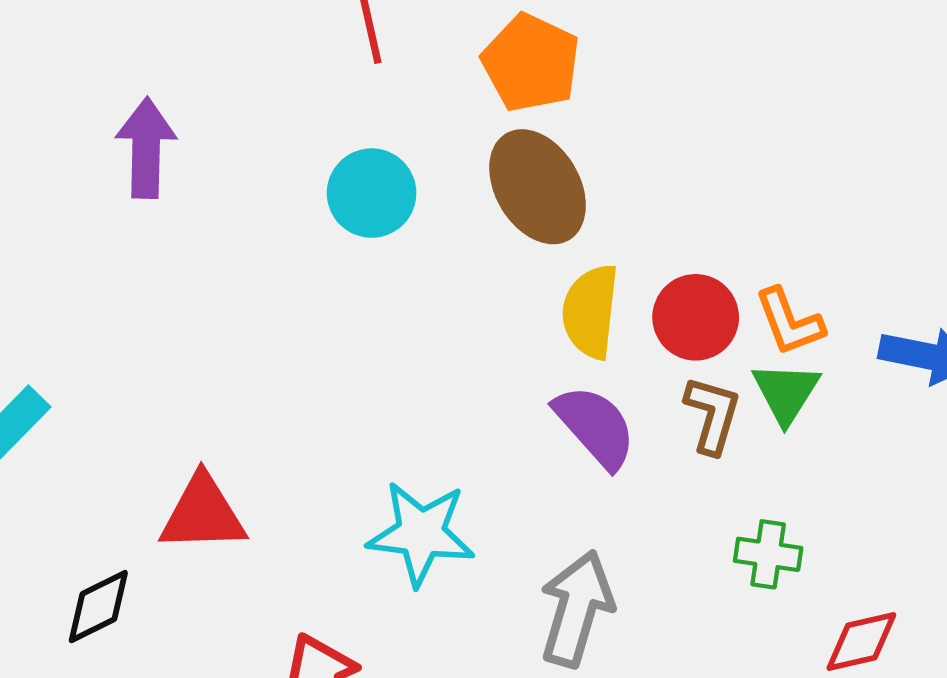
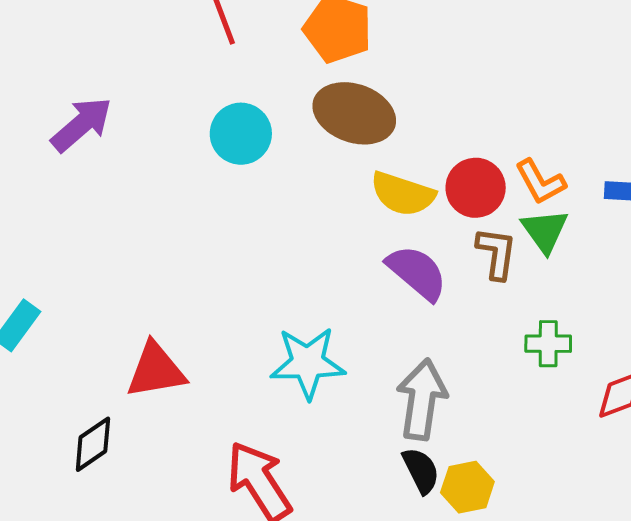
purple arrow: (146, 148) -> (81, 124), turned 56
brown ellipse: (538, 187) -> (354, 113), turned -32
yellow semicircle: (590, 311) -> (403, 194), turned -70

